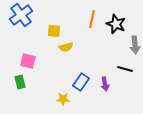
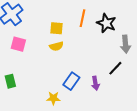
yellow square: (54, 31) -> (56, 28), moved
pink square: (28, 61) -> (18, 44), moved
black line: (125, 69) -> (115, 68), turned -63

